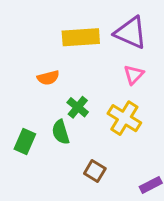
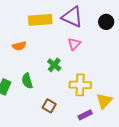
green cross: (78, 107) -> (54, 65), moved
yellow cross: (124, 118) -> (80, 85), moved, turned -30

